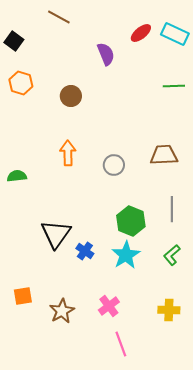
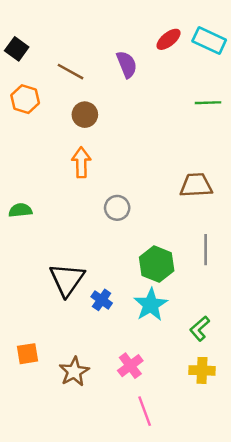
brown line: (59, 17) -> (71, 72), moved
orange arrow: (68, 153) -> (81, 162), moved
gray circle: (114, 165) -> (117, 208), moved
green L-shape: (172, 255) -> (200, 329), moved

